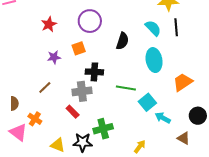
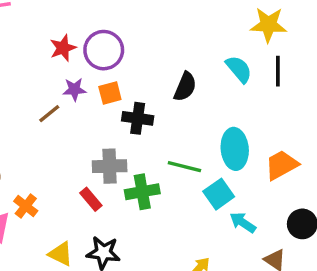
purple circle: (90, 21) -> (104, 50), moved
purple star: (54, 57) -> (74, 89), moved
cyan ellipse: (154, 60) -> (235, 149), moved
black cross: (94, 72) -> (138, 118), moved
brown line: (45, 87) -> (49, 114), moved
green cross: (103, 129) -> (142, 192), moved

